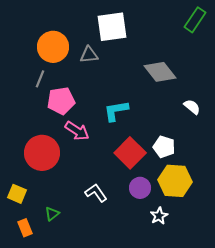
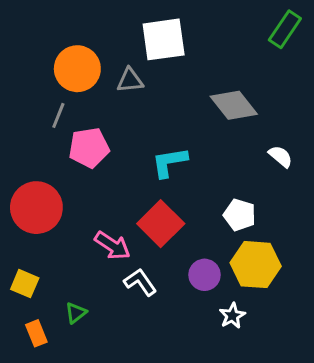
pink arrow: (77, 131) -> (112, 246), moved
red circle: (42, 153) -> (36, 208), moved
red square: (130, 153) -> (161, 224), moved

